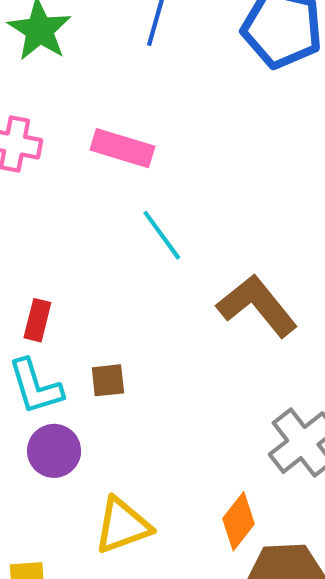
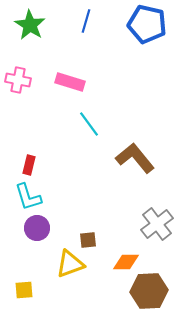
brown square: (108, 380) -> (88, 240), moved
orange diamond: (239, 521) -> (126, 262), turned 52

